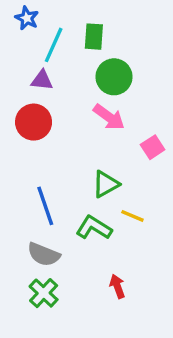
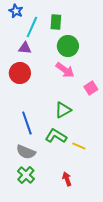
yellow line: (132, 216) -> (79, 146), moved
red arrow: (117, 286) -> (67, 179), moved

